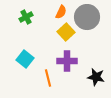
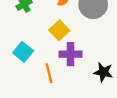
yellow square: (66, 32) -> (59, 30), moved

